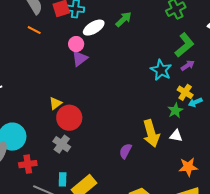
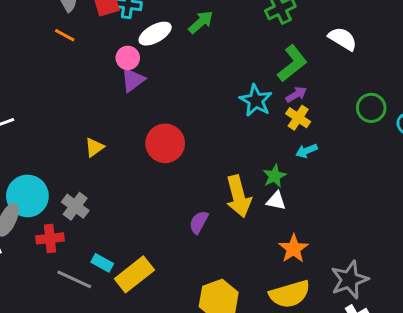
yellow cross: (185, 92) -> (298, 118), moved
green star: (175, 110) -> (274, 176), moved
red circle: (69, 118) -> (165, 143), moved
gray cross: (62, 144) -> (75, 206), moved
orange star: (188, 167) -> (293, 249), turned -30
cyan rectangle: (63, 179) -> (102, 263), turned -64

